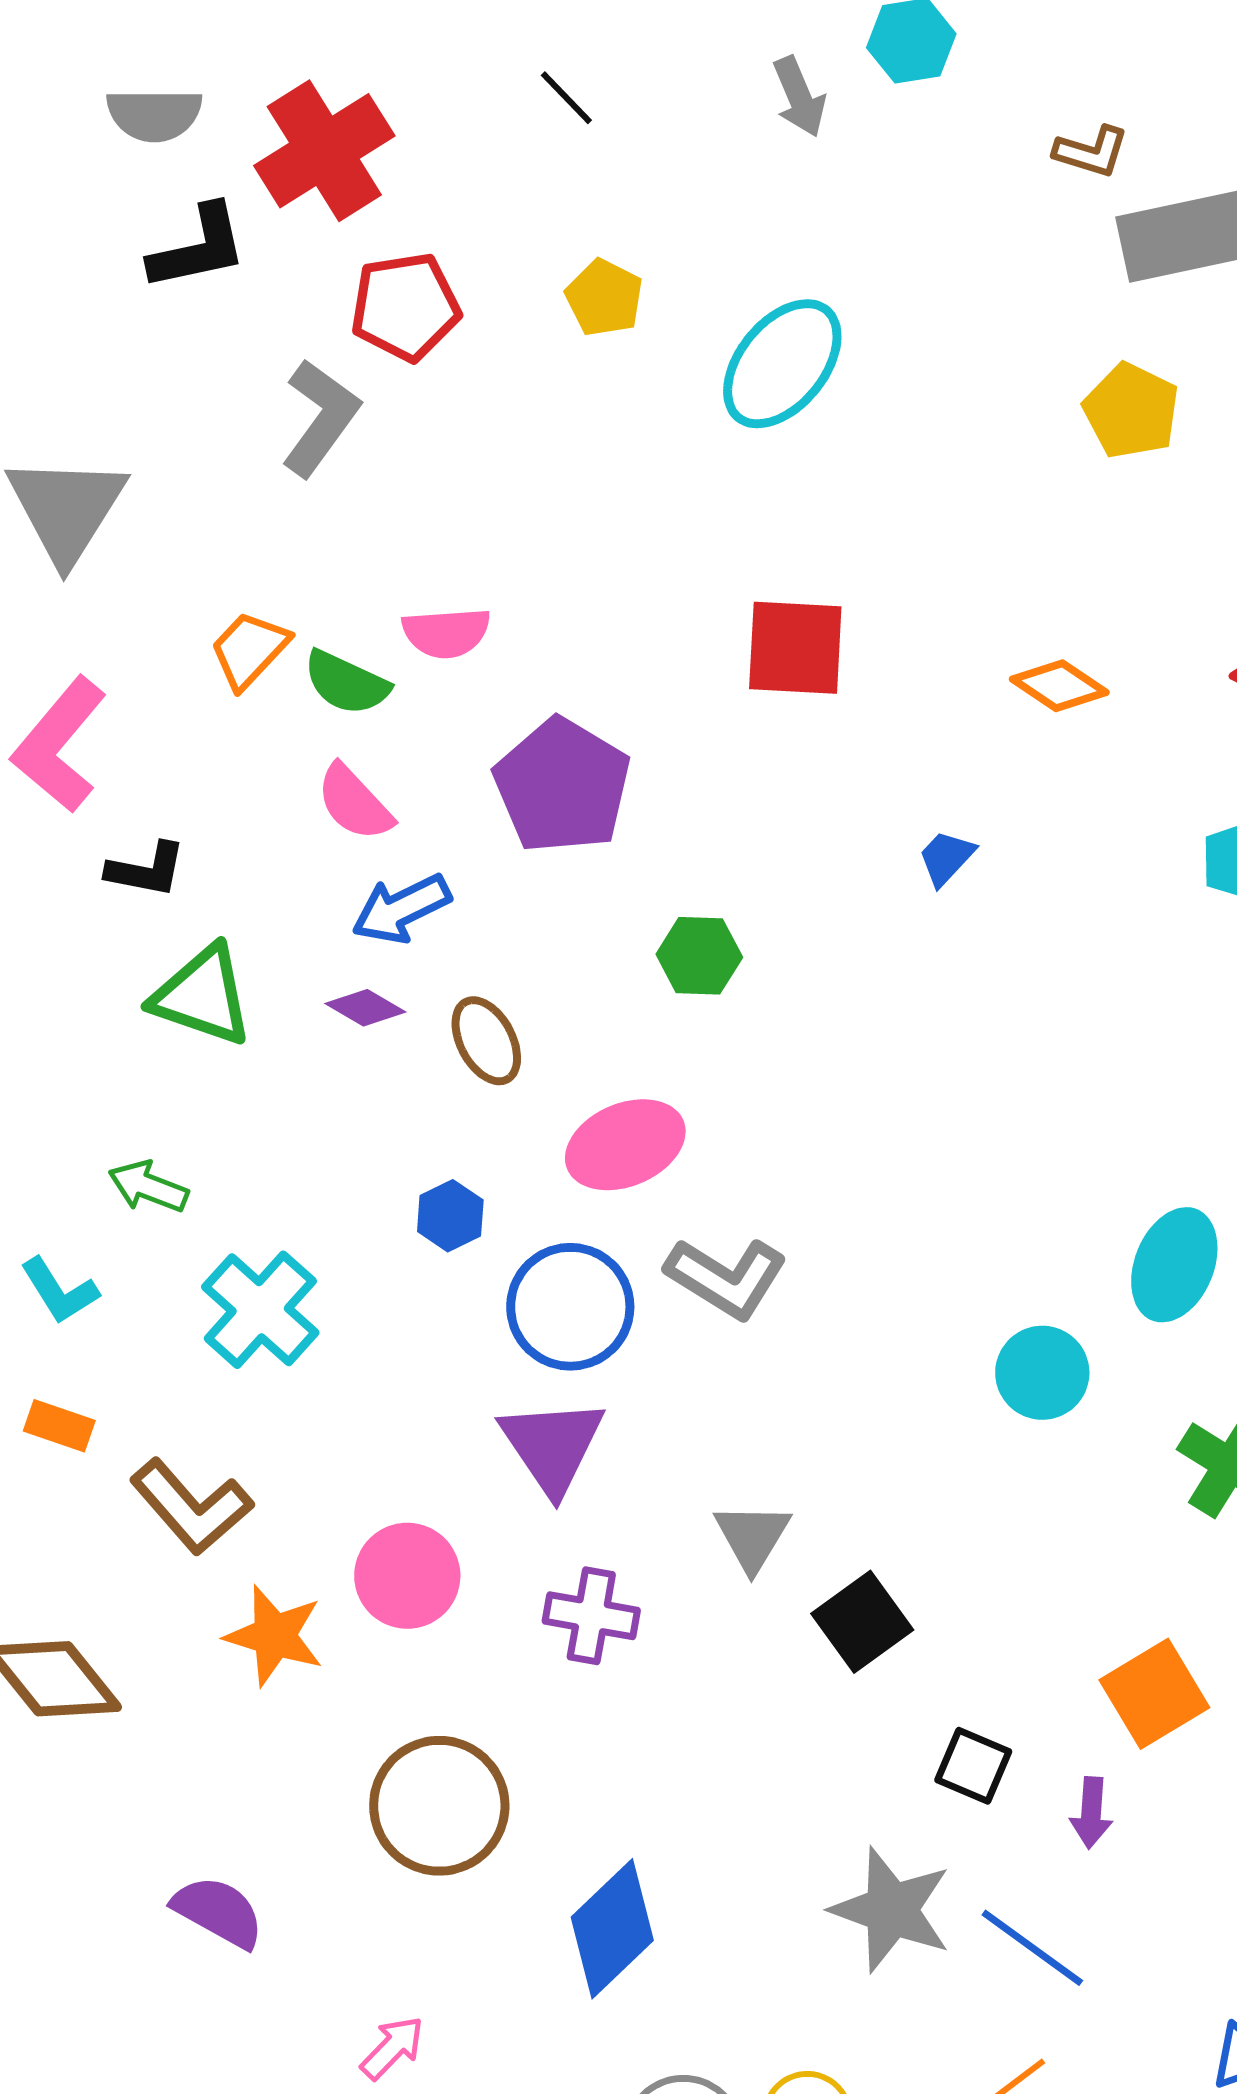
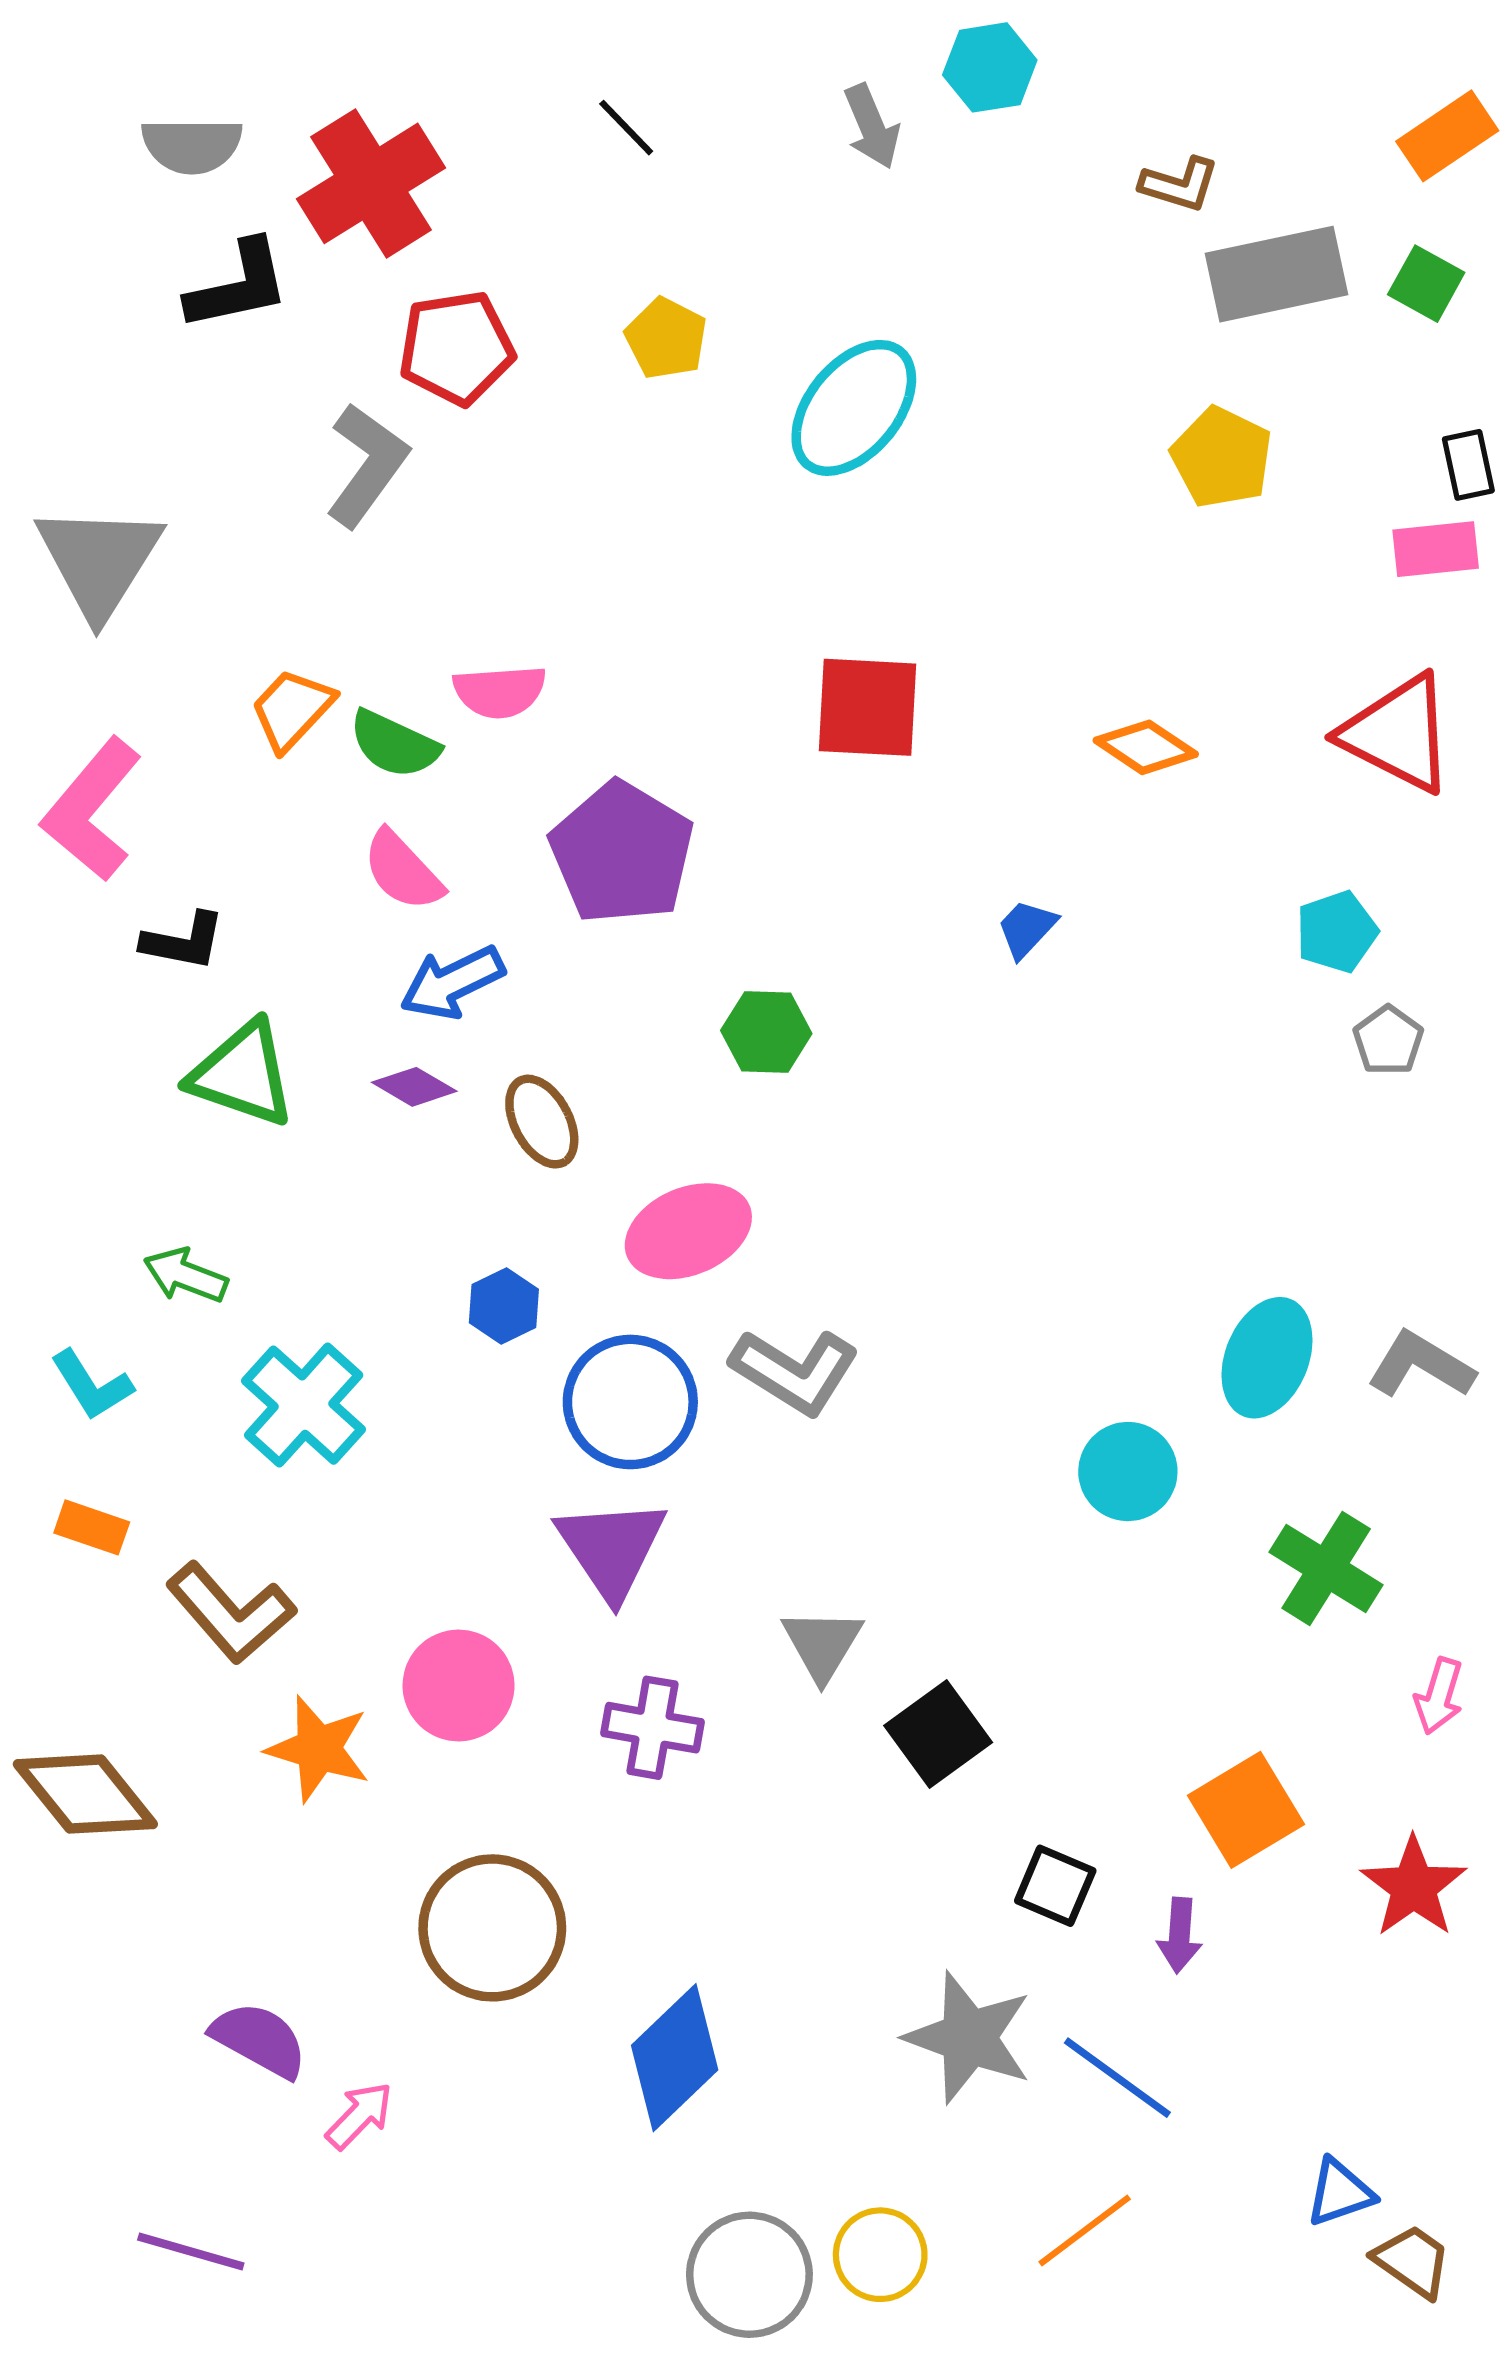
pink arrow: (392, 2048) -> (359, 2116), moved

